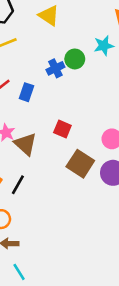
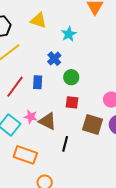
cyan star: (104, 46) -> (69, 34), moved
green circle: (75, 59) -> (71, 77), moved
black line: (18, 185) -> (65, 144), moved

